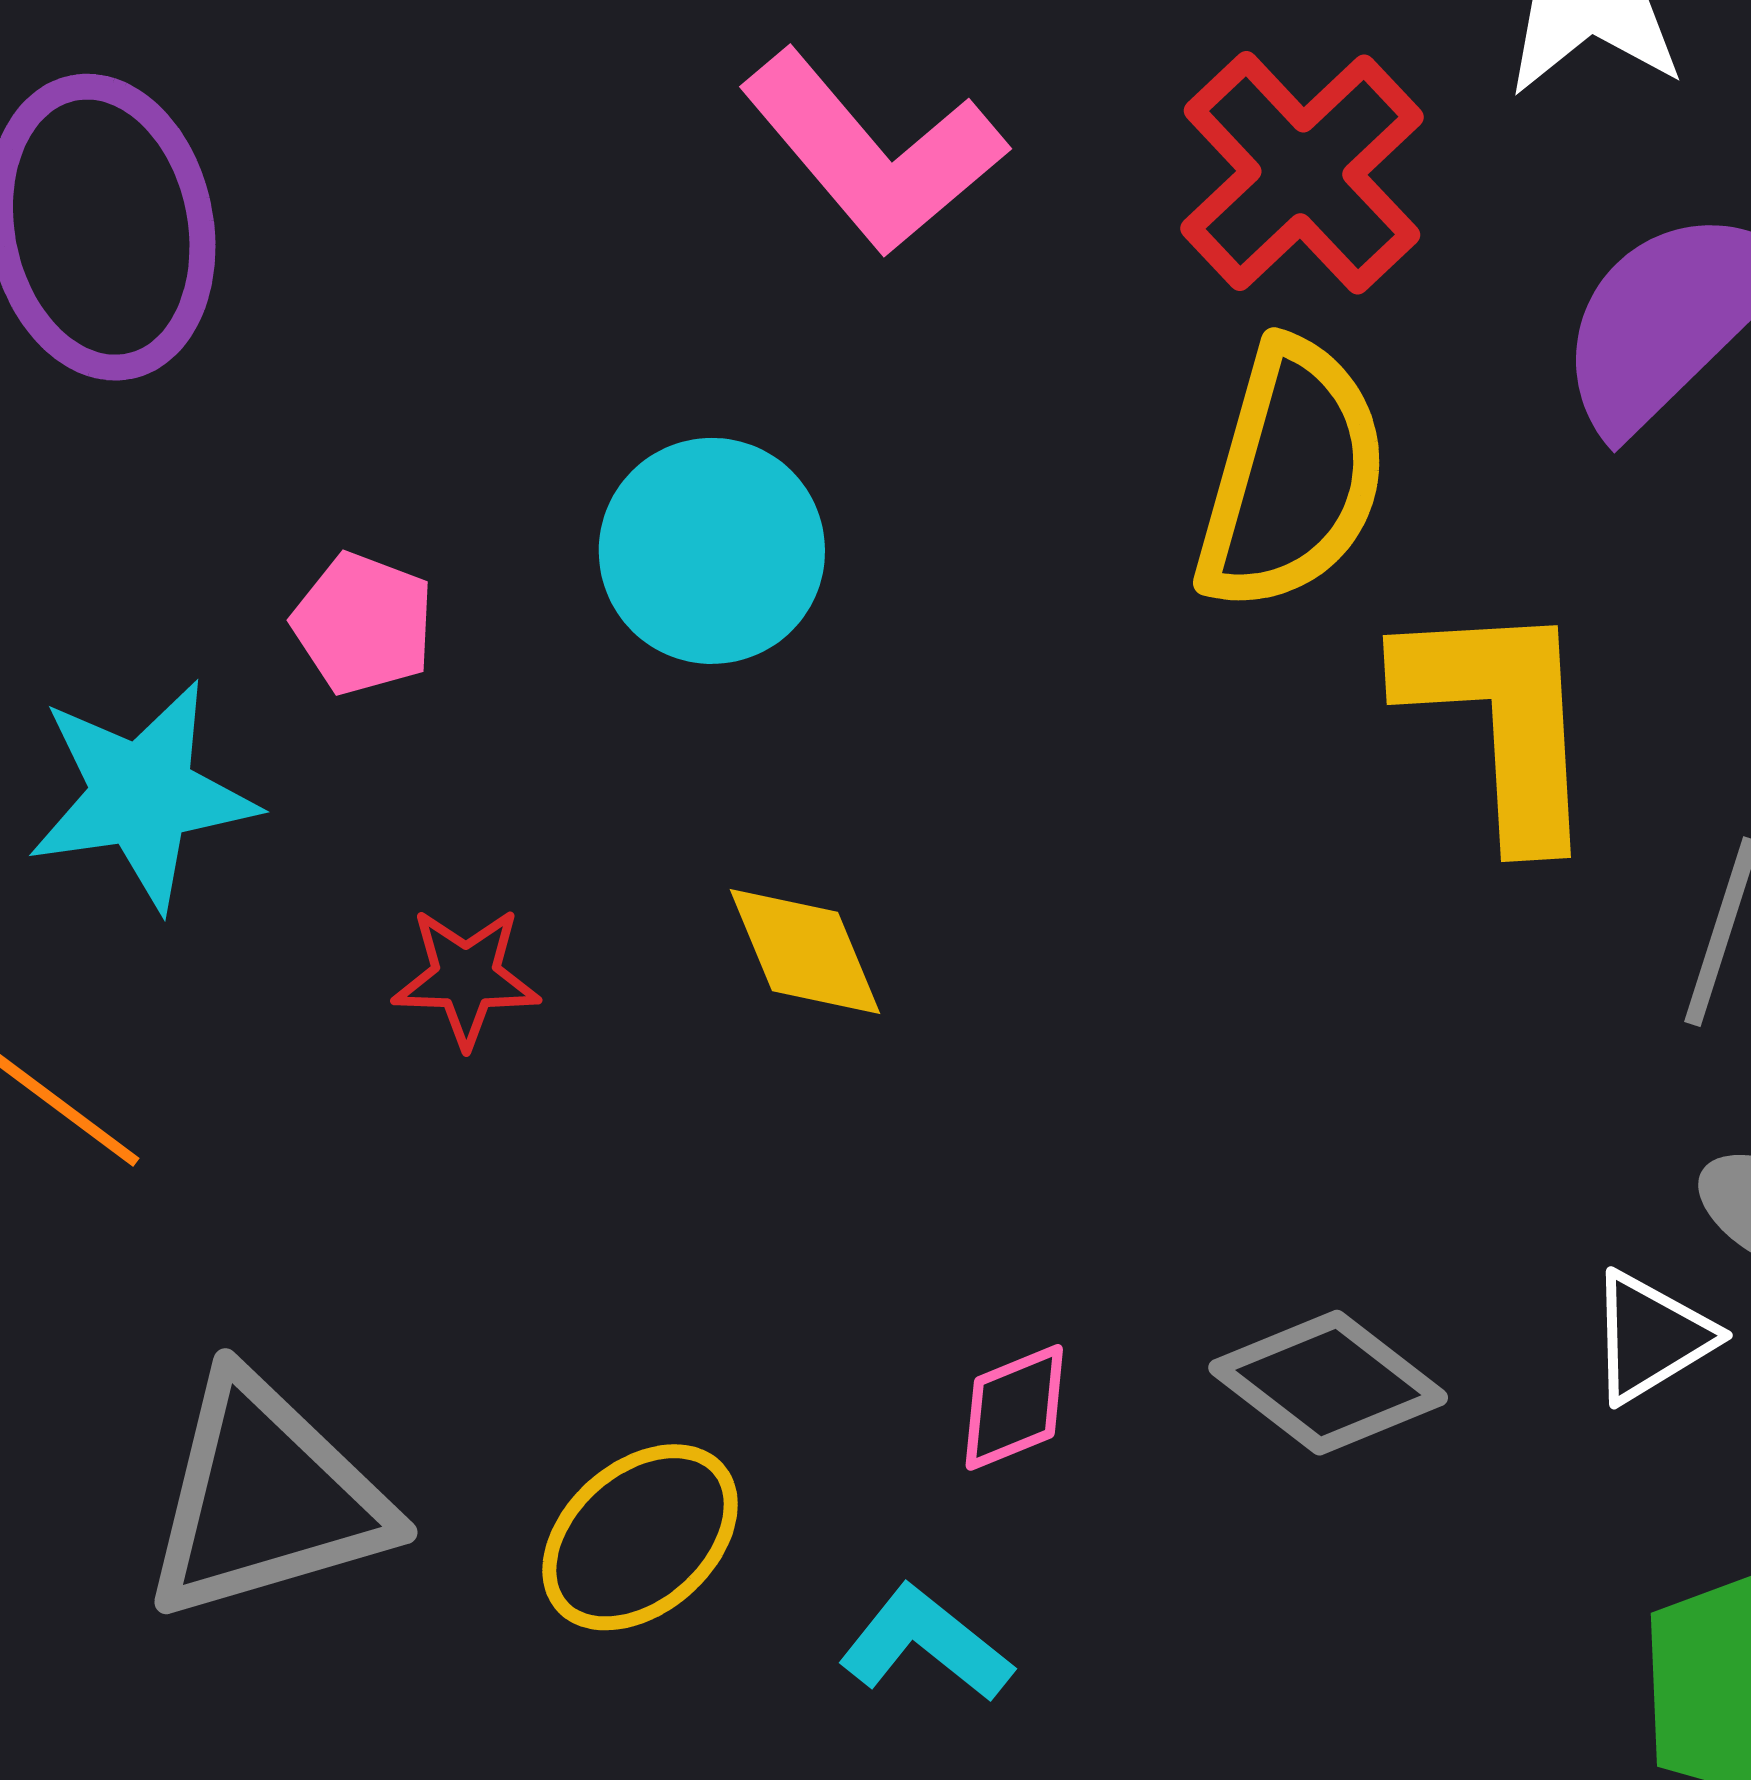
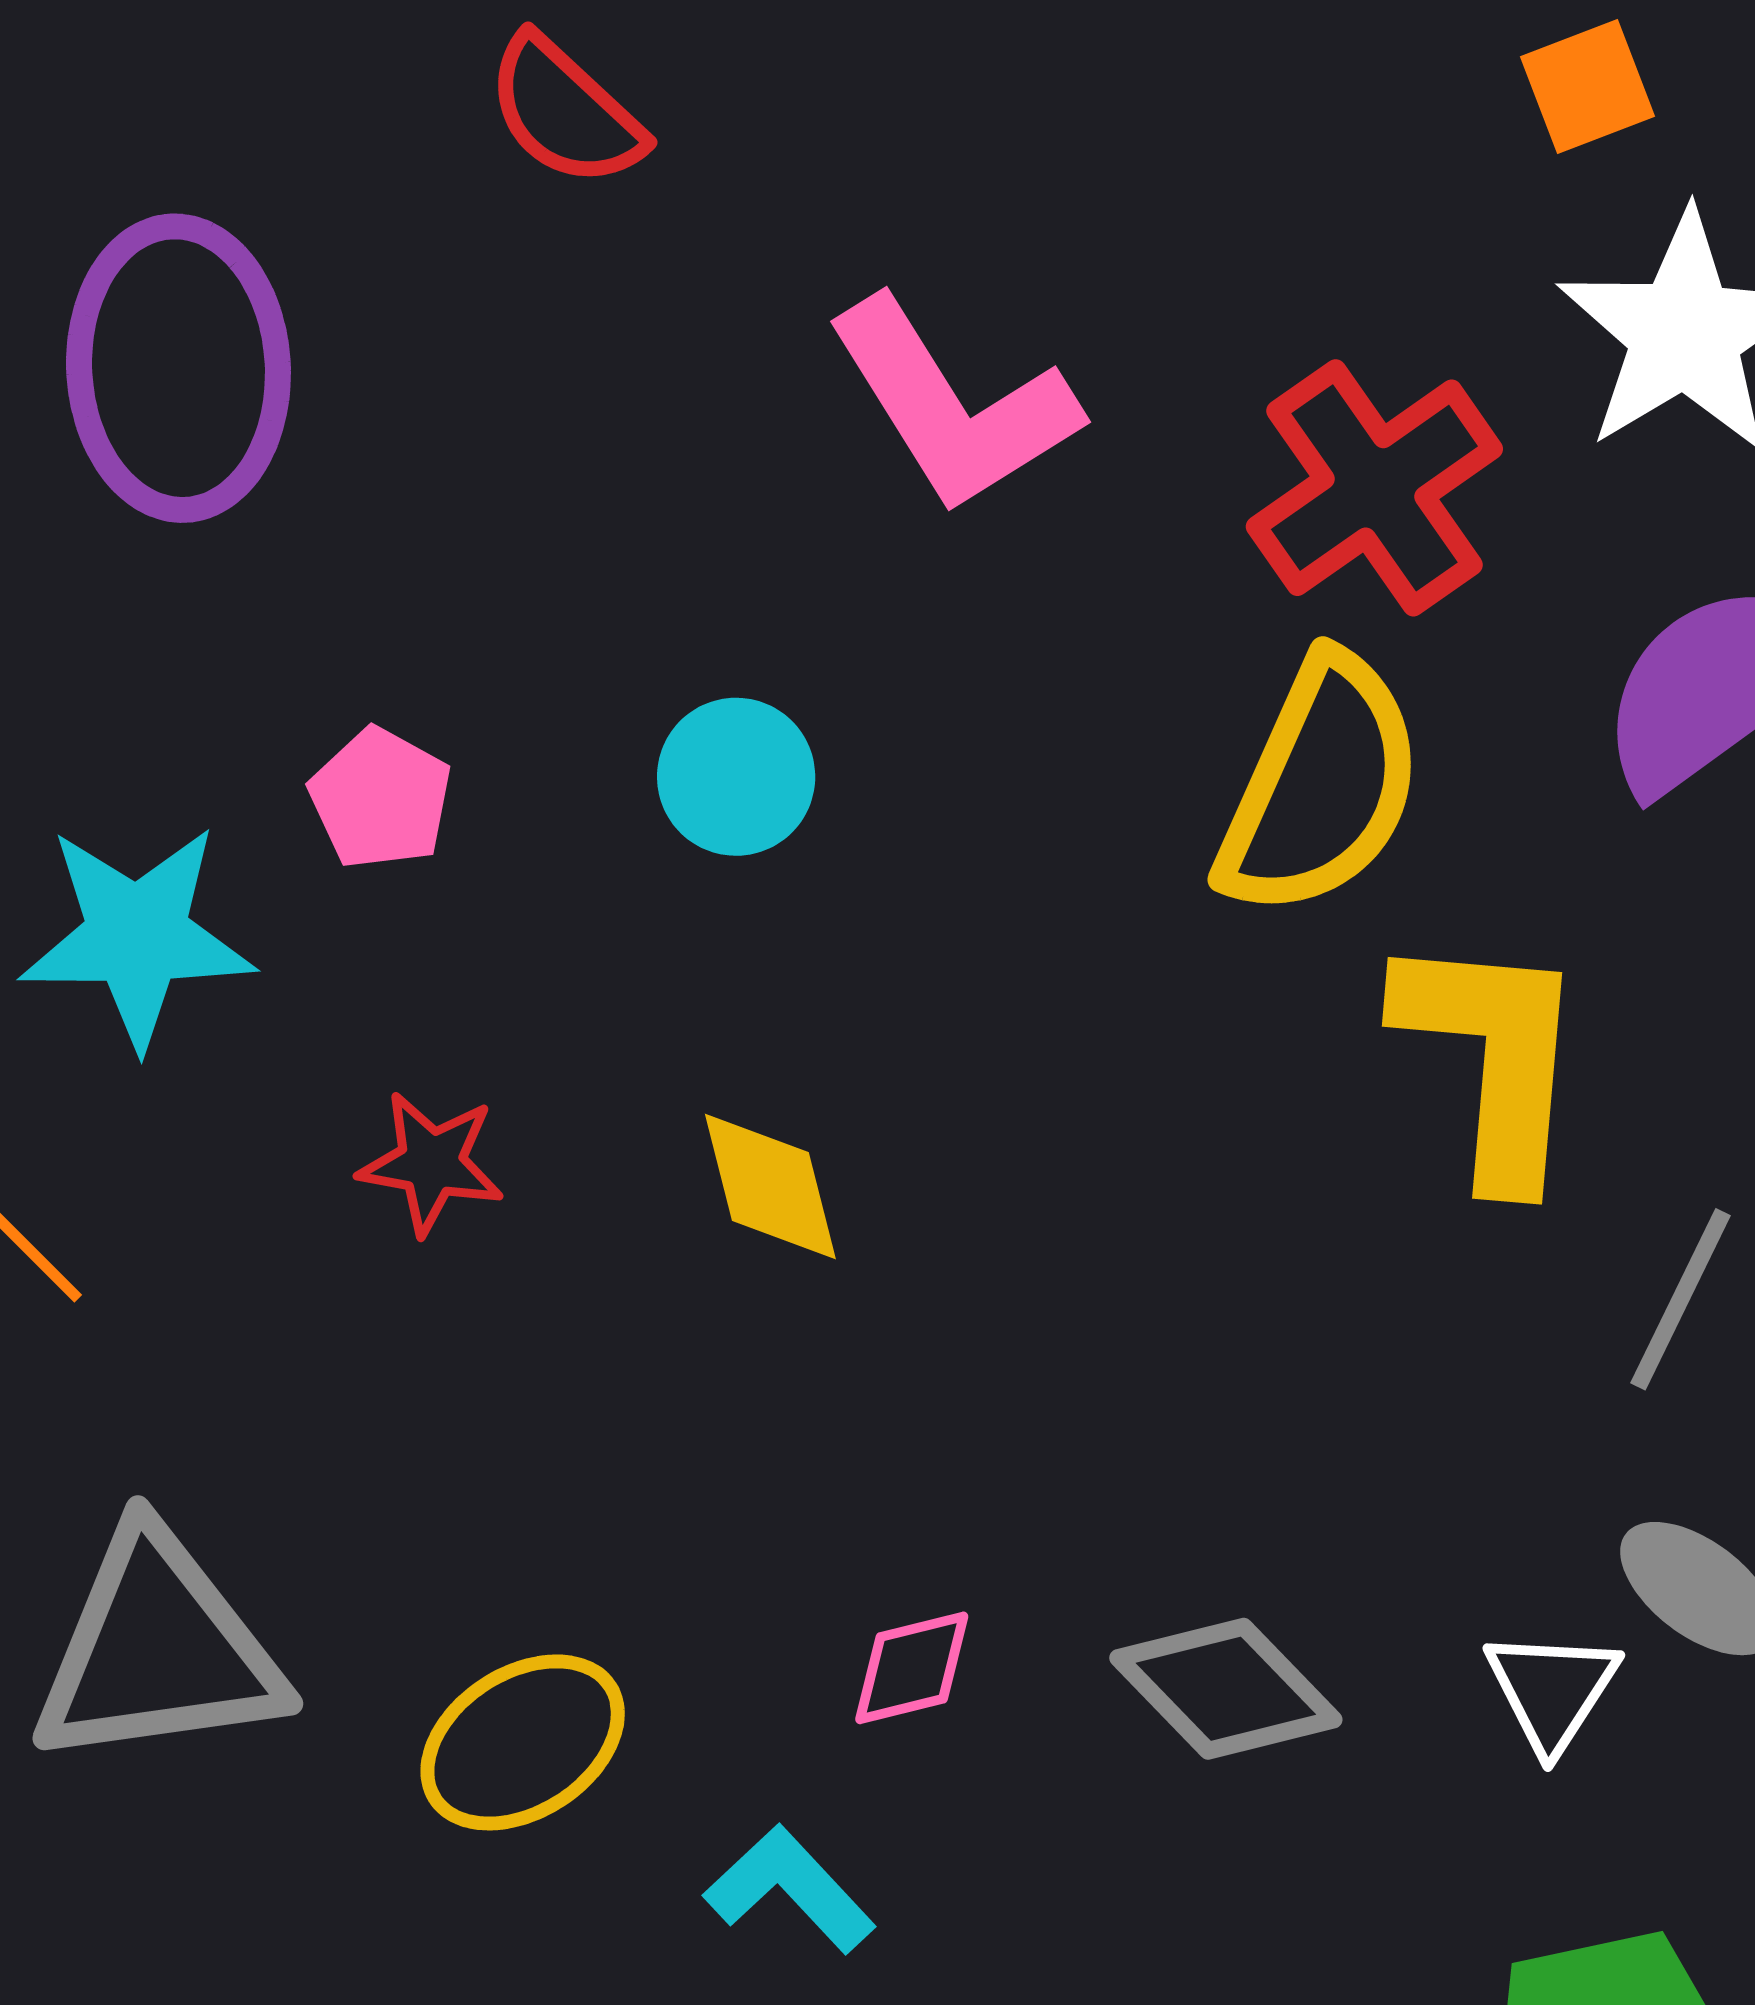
cyan circle: (712, 551) -> (736, 777), size x0.7
white triangle: (1651, 1337) -> (1552, 1690), turned -34

